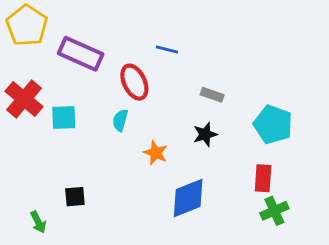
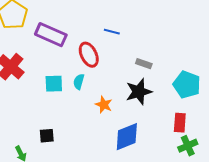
cyan square: (64, 117) -> (54, 84), moved
black star: (205, 134) -> (139, 92), size x1.5

